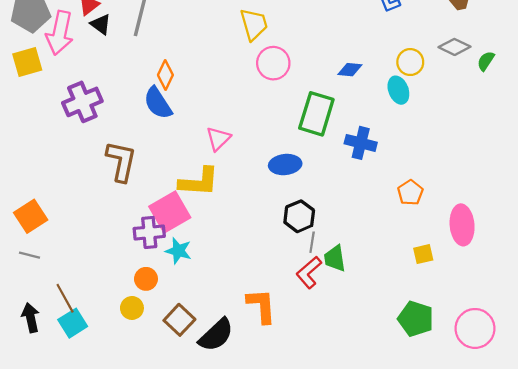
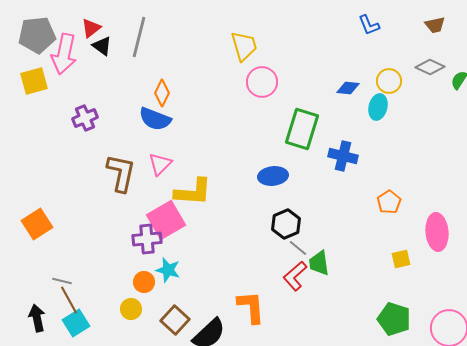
blue diamond: (350, 70) -> (348, 88), moved
cyan ellipse: (398, 90) -> (378, 107), turned 35
purple cross: (82, 102) -> (85, 118), size x0.7
blue semicircle: (158, 103) -> (155, 119), turned -36
pink triangle: (218, 139) -> (160, 164), moved
gray line: (312, 242) -> (298, 248), turned -60
cyan star: (178, 251) -> (168, 270), moved
gray line: (29, 255) -> (62, 281), moved

